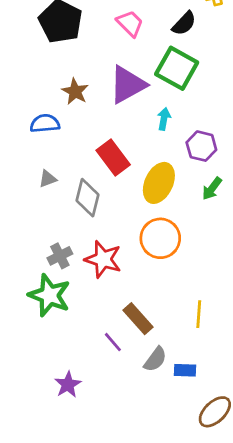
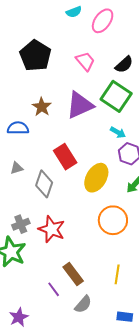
cyan arrow: (164, 119) -> (118, 132), moved, turned 105
orange circle: (160, 238) -> (113, 220), moved
blue rectangle: (185, 370) -> (125, 317), moved

